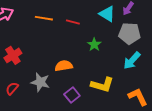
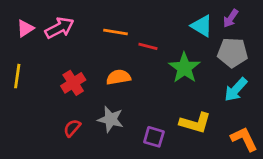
red line: (73, 22) -> (148, 46), moved
green star: (94, 45) -> (184, 68), size x1.6
orange semicircle: (64, 66) -> (118, 77), moved
purple square: (72, 95) -> (154, 137), turned -35

